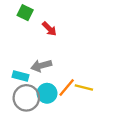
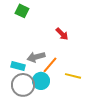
red arrow: (49, 29) -> (62, 34), moved
orange line: (67, 88) -> (50, 65), moved

